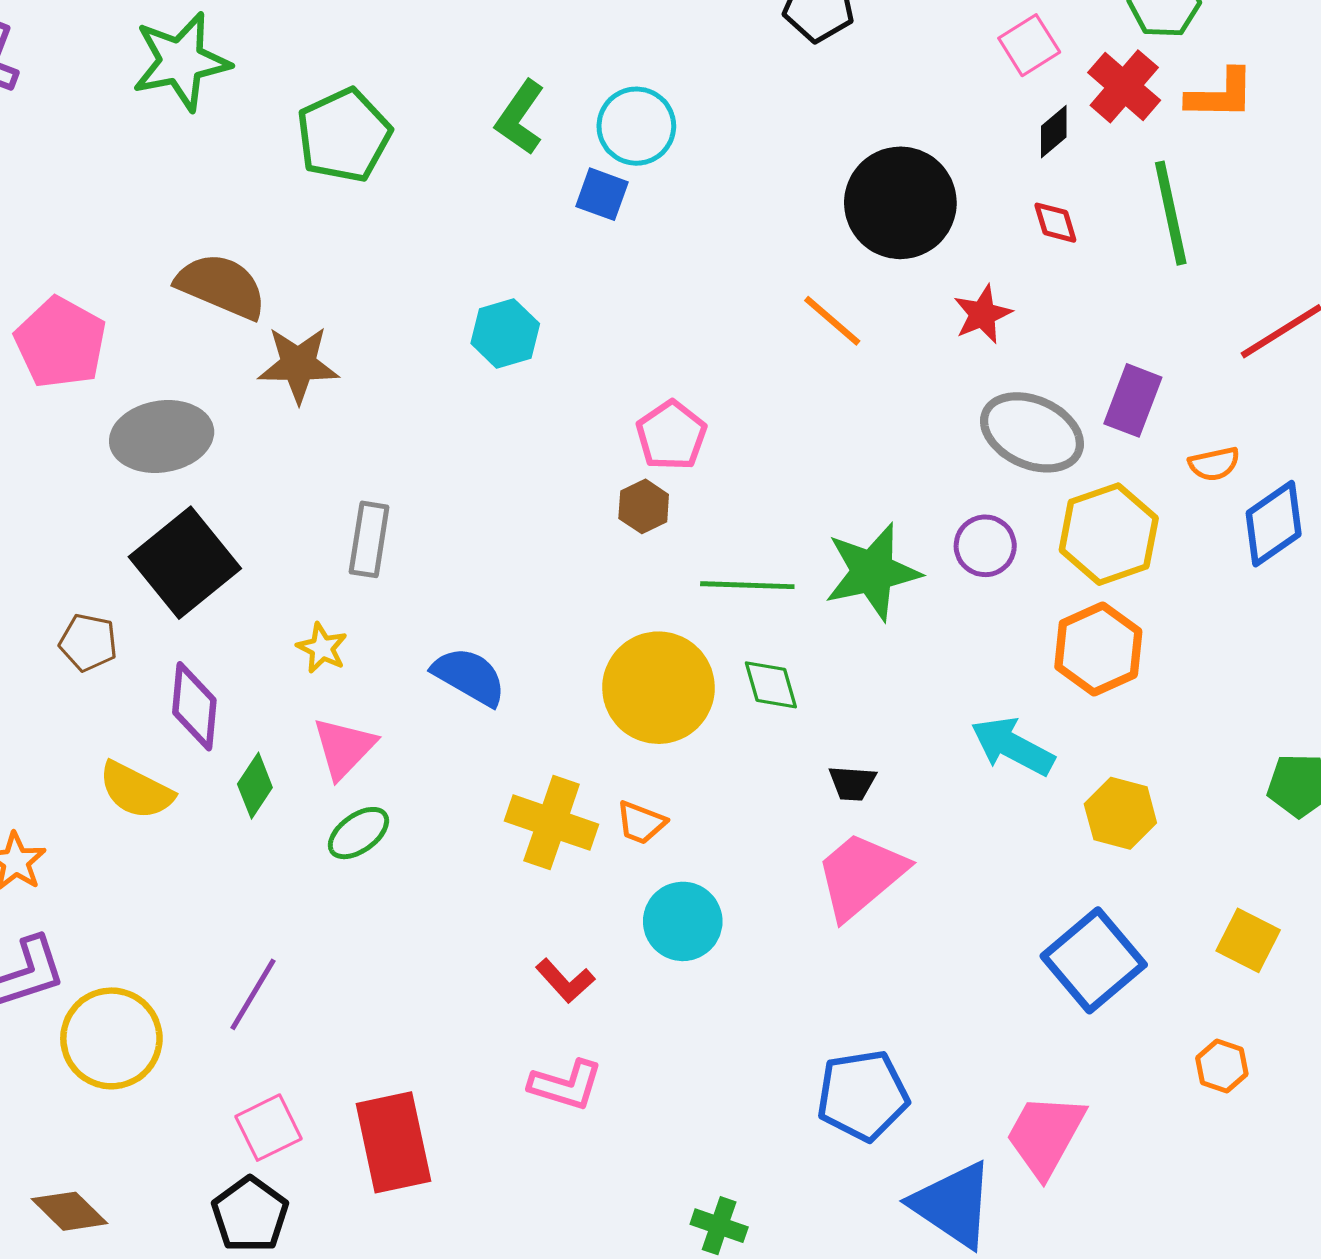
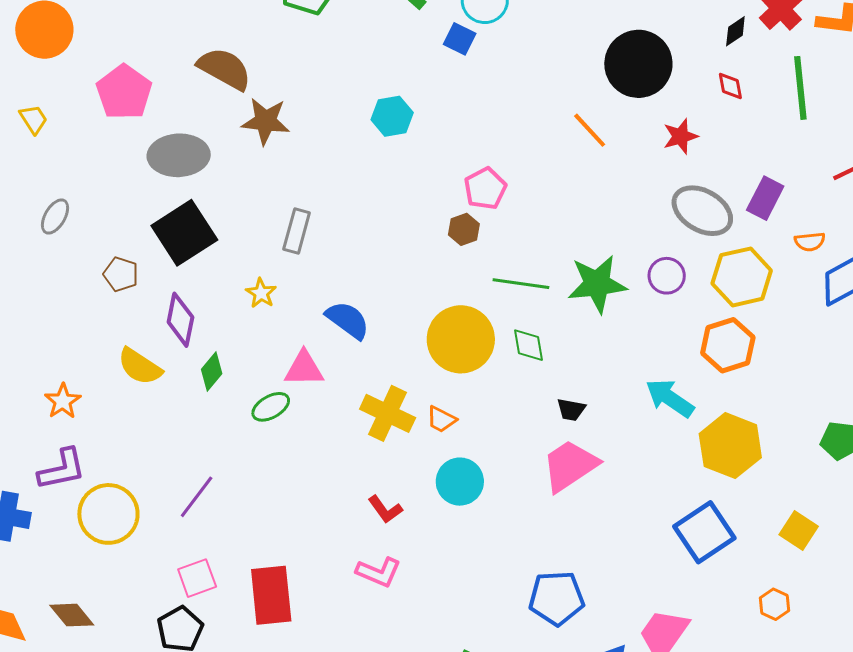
pink triangle: (344, 748) -> (304, 369), moved, turned 39
yellow hexagon: (1120, 813) -> (730, 446), size x1.5

